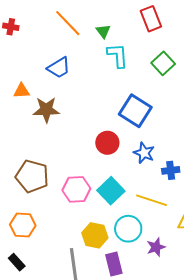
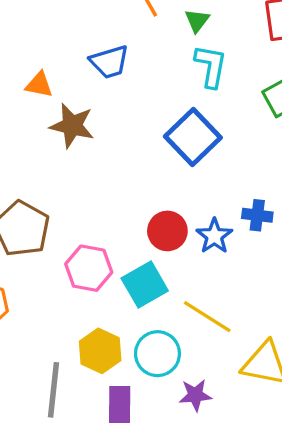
blue square: (135, 111) -> (193, 137), moved
red circle: (107, 143) -> (167, 231), moved
blue cross: (171, 170) -> (257, 215), moved

